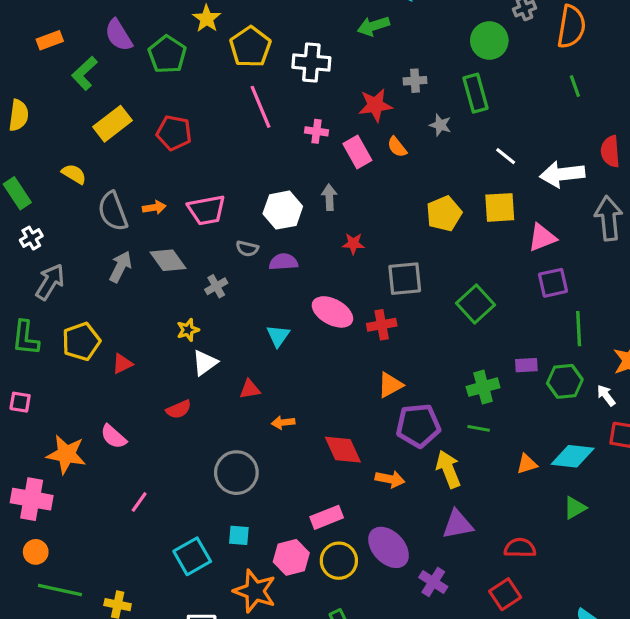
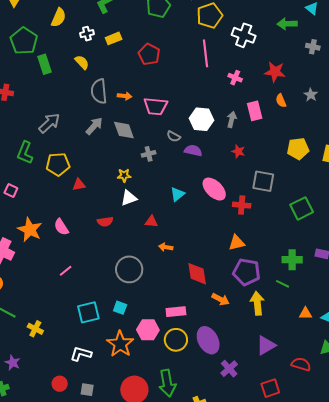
gray cross: (415, 81) -> (313, 47), moved
yellow rectangle: (112, 124) -> (114, 38), size x0.7
pink rectangle: (357, 152) -> (255, 111), moved
white cross: (31, 238) -> (87, 34), moved
purple triangle: (458, 524) -> (266, 345), moved, turned -35
red semicircle: (520, 548) -> (301, 364), moved

